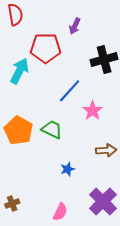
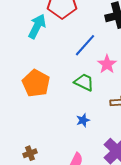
green trapezoid: (52, 129) -> (84, 82), moved

